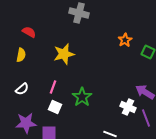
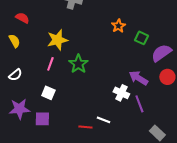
yellow semicircle: (21, 55) -> (14, 41), turned -40
pink line: (53, 87) -> (50, 64), moved
green star: (82, 97) -> (78, 64), moved

